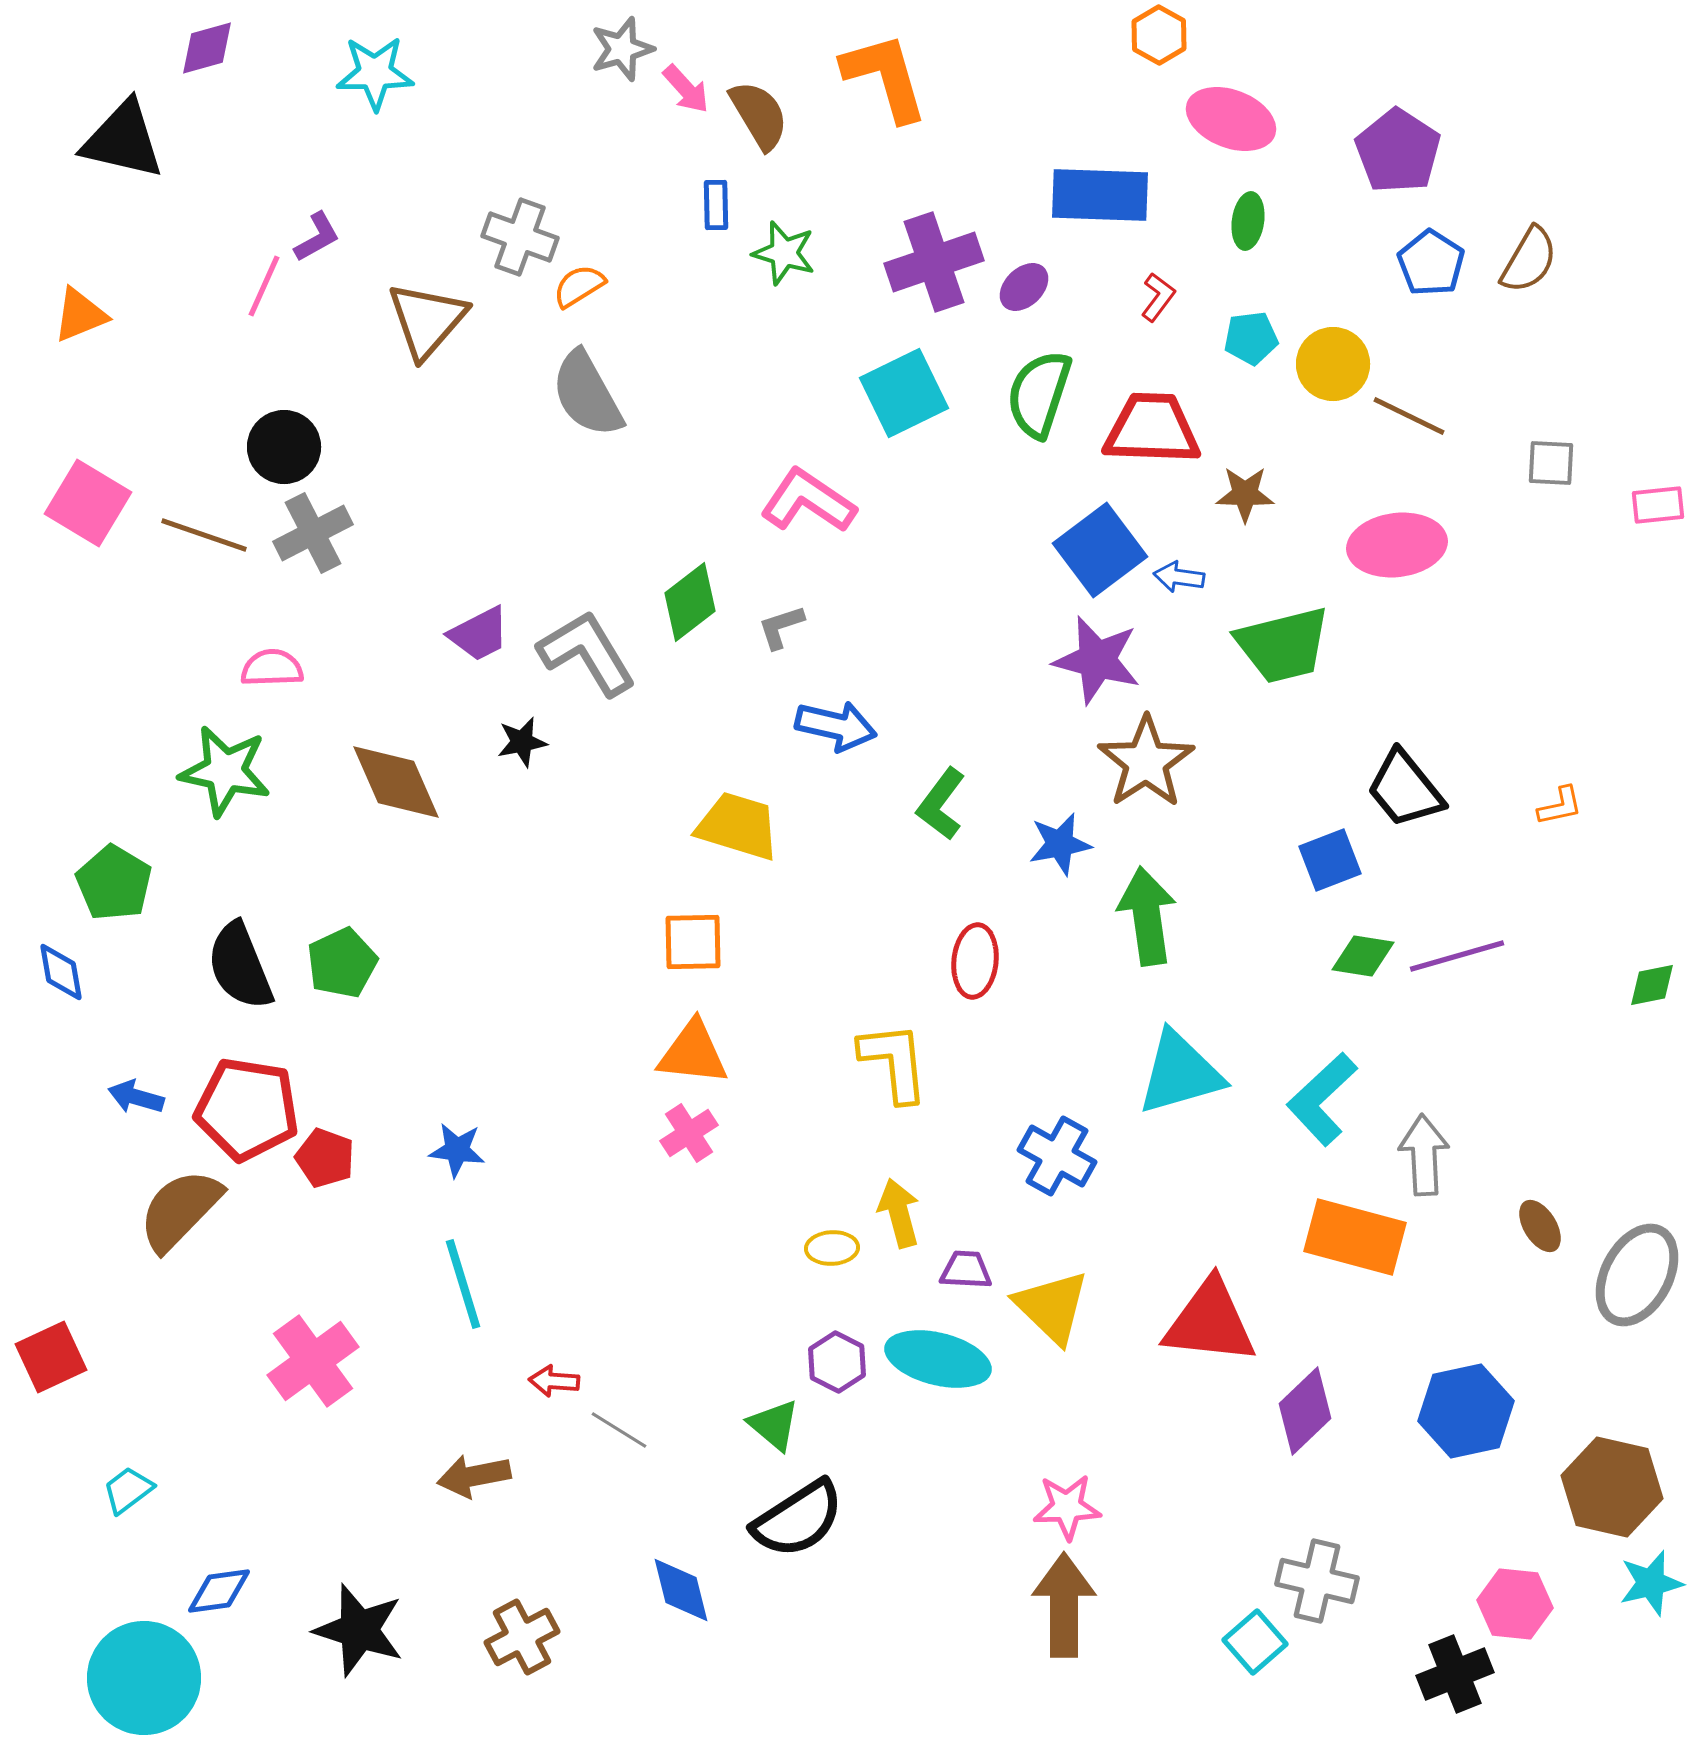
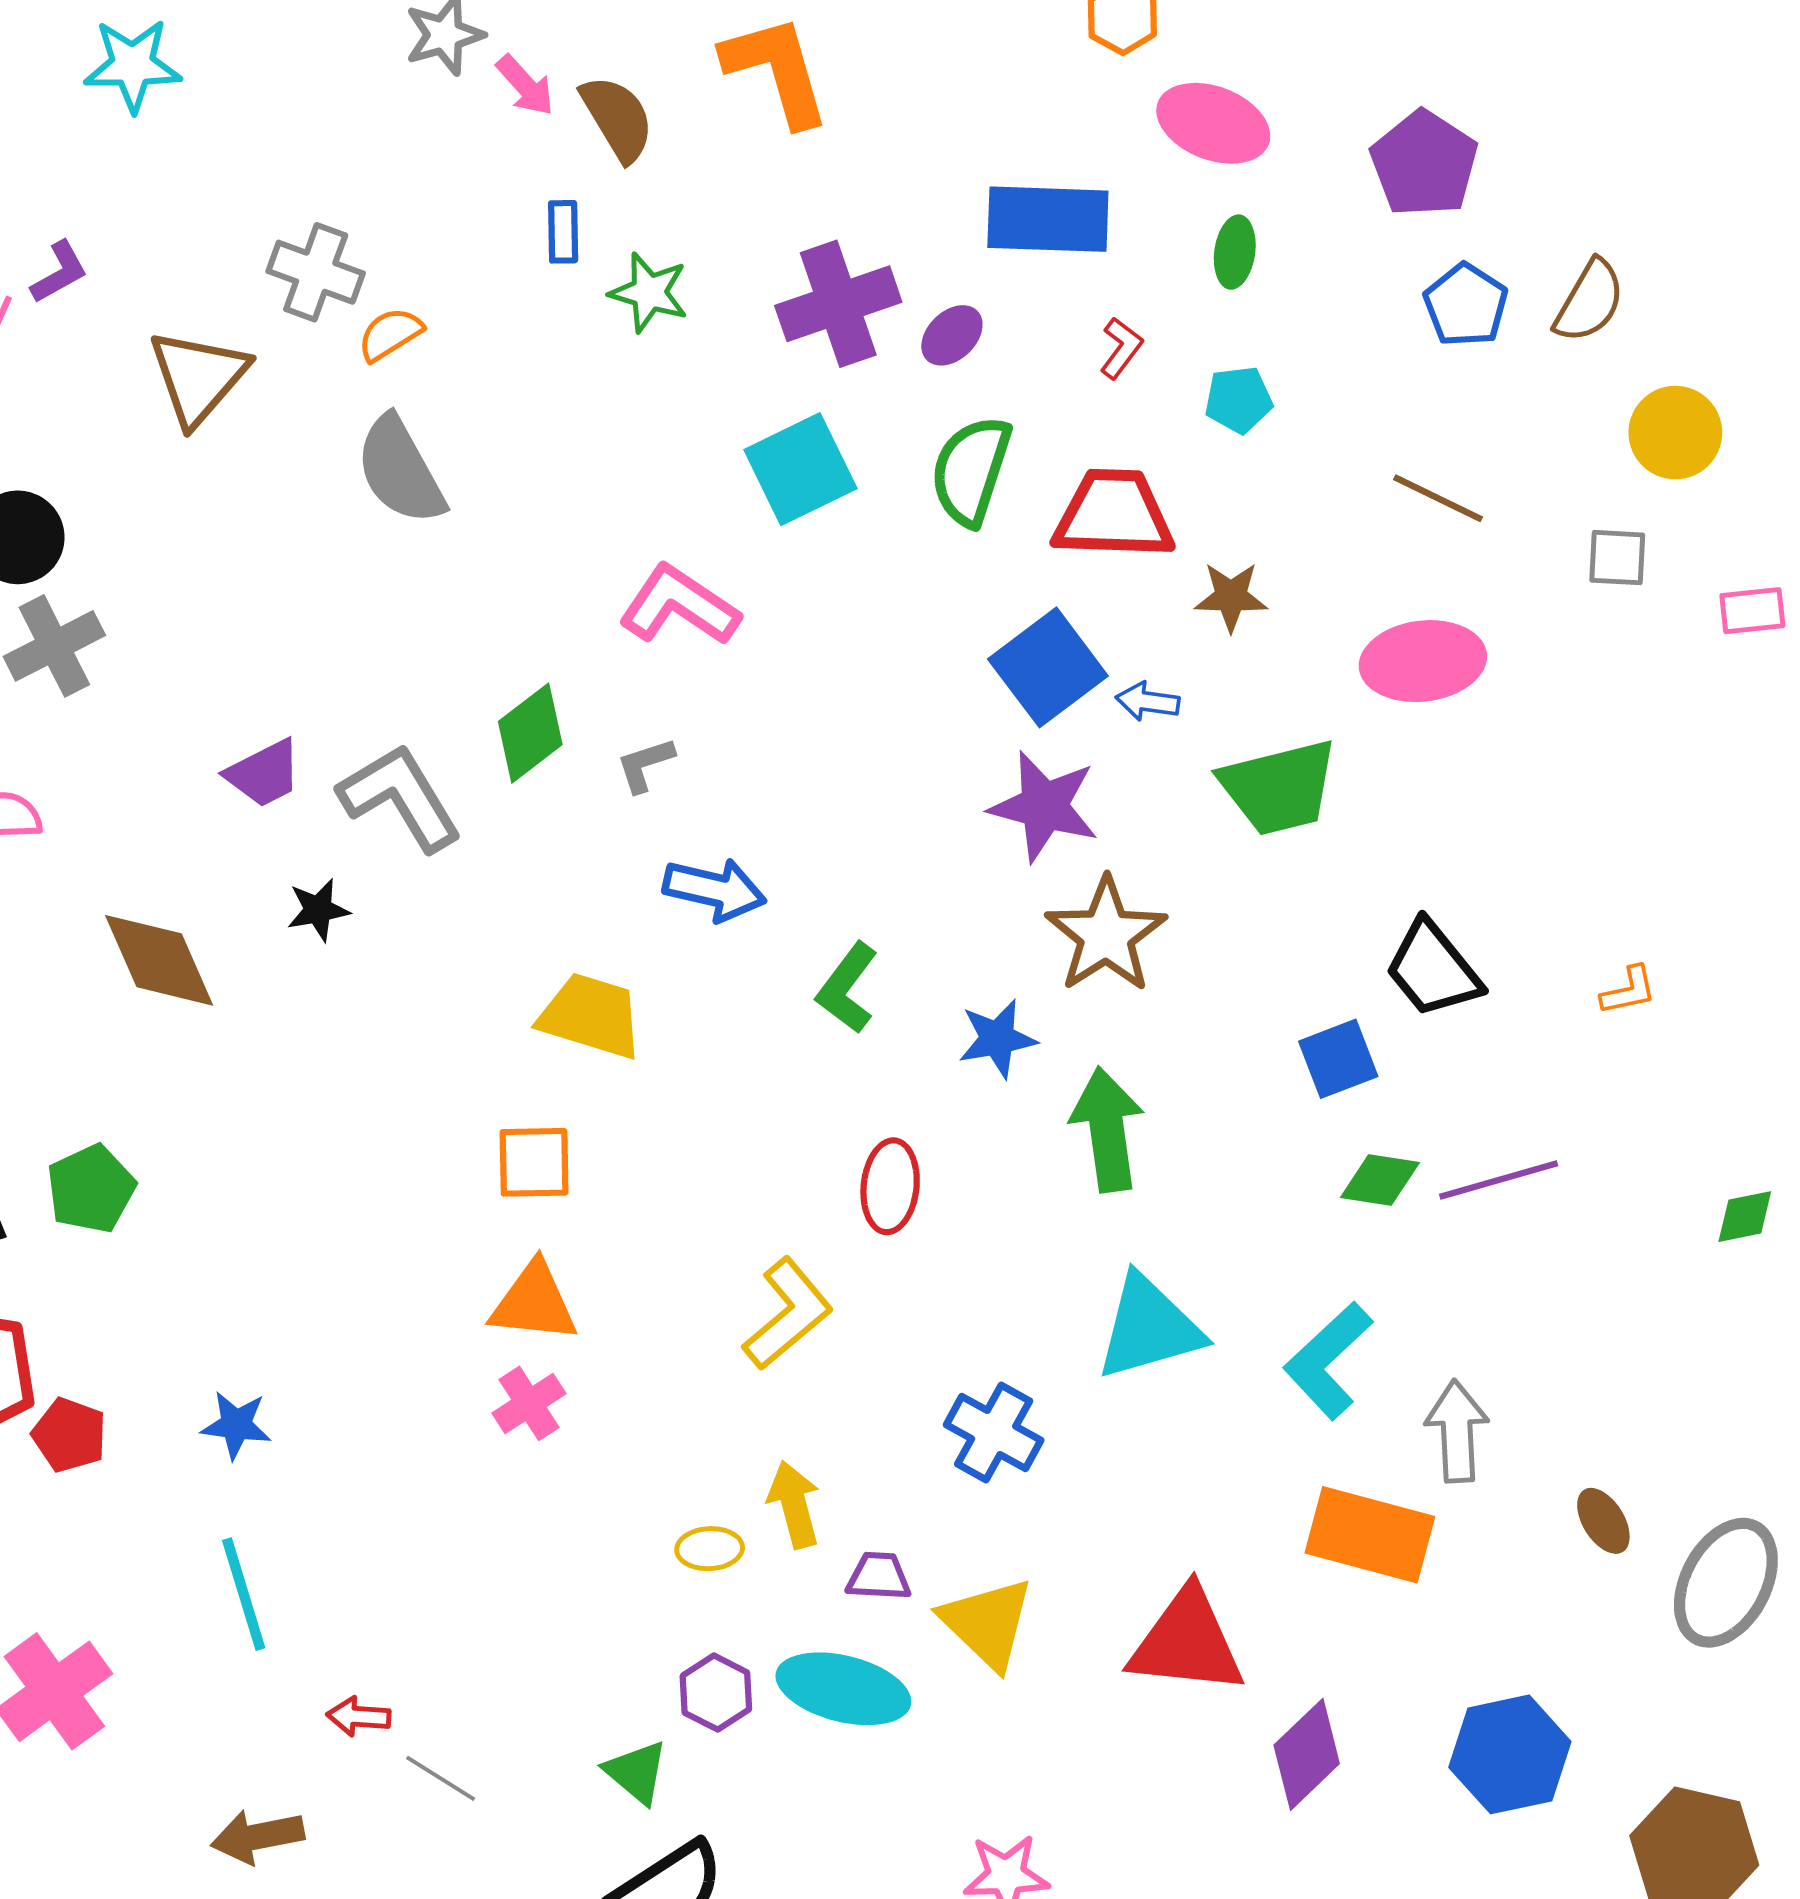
yellow circle: (1333, 364) -> (1675, 433), moved
yellow L-shape: (894, 1062) -> (788, 1314), turned 56

